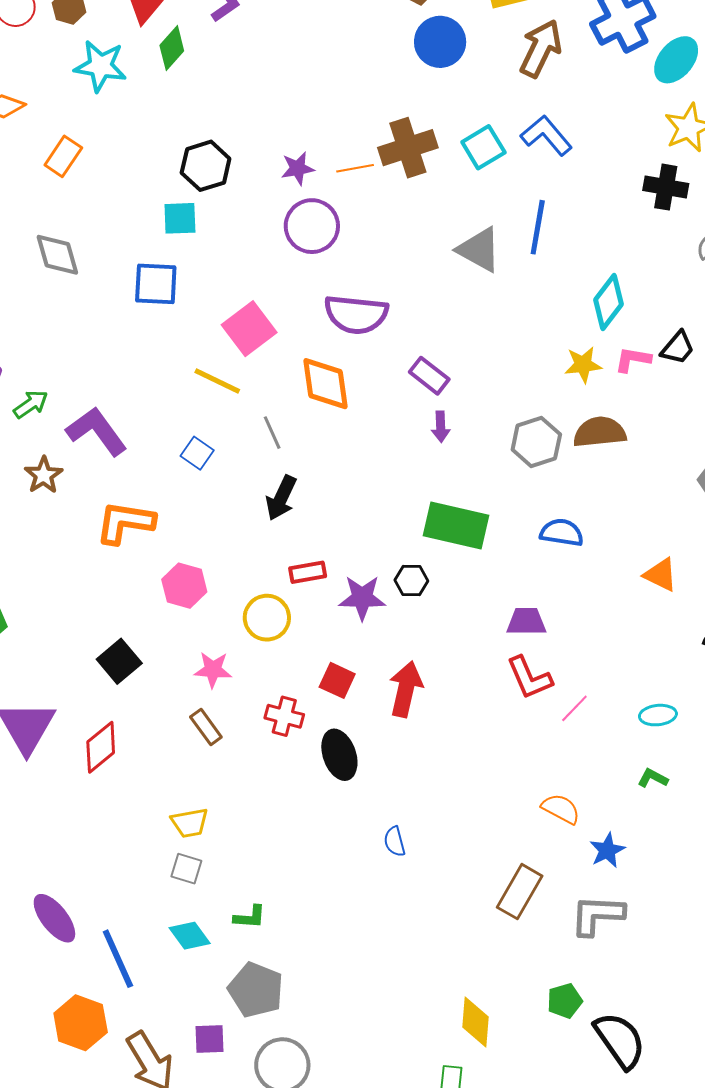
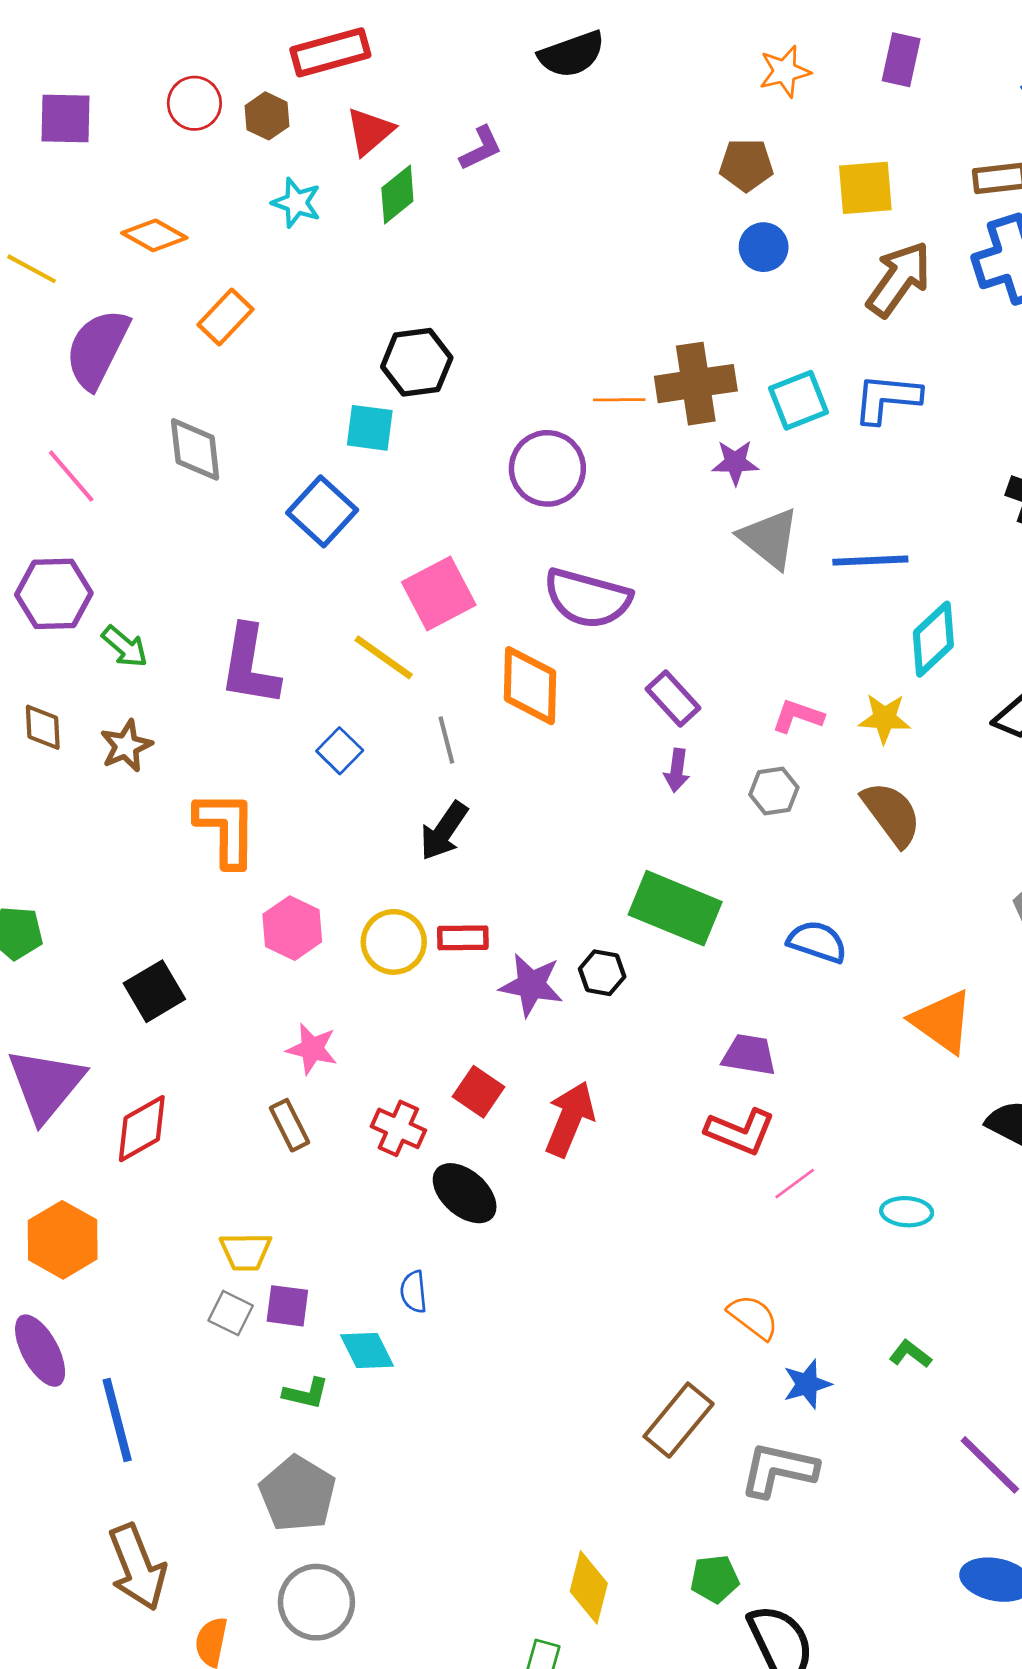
blue circle: (440, 42) -> (764, 247), size x0.7
cyan star: (100, 66) -> (296, 203), size x0.7
blue L-shape: (546, 135) -> (887, 398), turned -54
purple star: (298, 168) -> (735, 462), moved
blue line: (538, 227) -> (870, 561), moved, turned 68
blue square: (156, 284) -> (322, 511), turned 30
pink L-shape: (633, 359) -> (798, 716), moved
green arrow: (31, 404) -> (125, 647), turned 66
purple L-shape: (97, 431) -> (249, 666), moved, turned -144
brown semicircle: (600, 432) -> (892, 814), turned 50
gray hexagon: (536, 442) -> (774, 791), moved, size x0.7
orange L-shape: (125, 522) -> (226, 829), turned 72
orange triangle: (661, 575) -> (942, 1021), size x1.4
yellow circle: (267, 618) -> (394, 942), moved
black square: (119, 661) -> (154, 991), moved
red L-shape: (529, 678) -> (740, 1132), turned -54
black ellipse: (339, 755) -> (465, 1193), turned -39
green L-shape: (653, 778) -> (910, 1354), moved
blue semicircle: (395, 842) -> (414, 1292), moved
cyan diamond: (190, 936) -> (367, 1350), moved
orange hexagon: (81, 1023) -> (63, 1240), moved
purple square: (210, 1039) -> (287, 1306), moved

